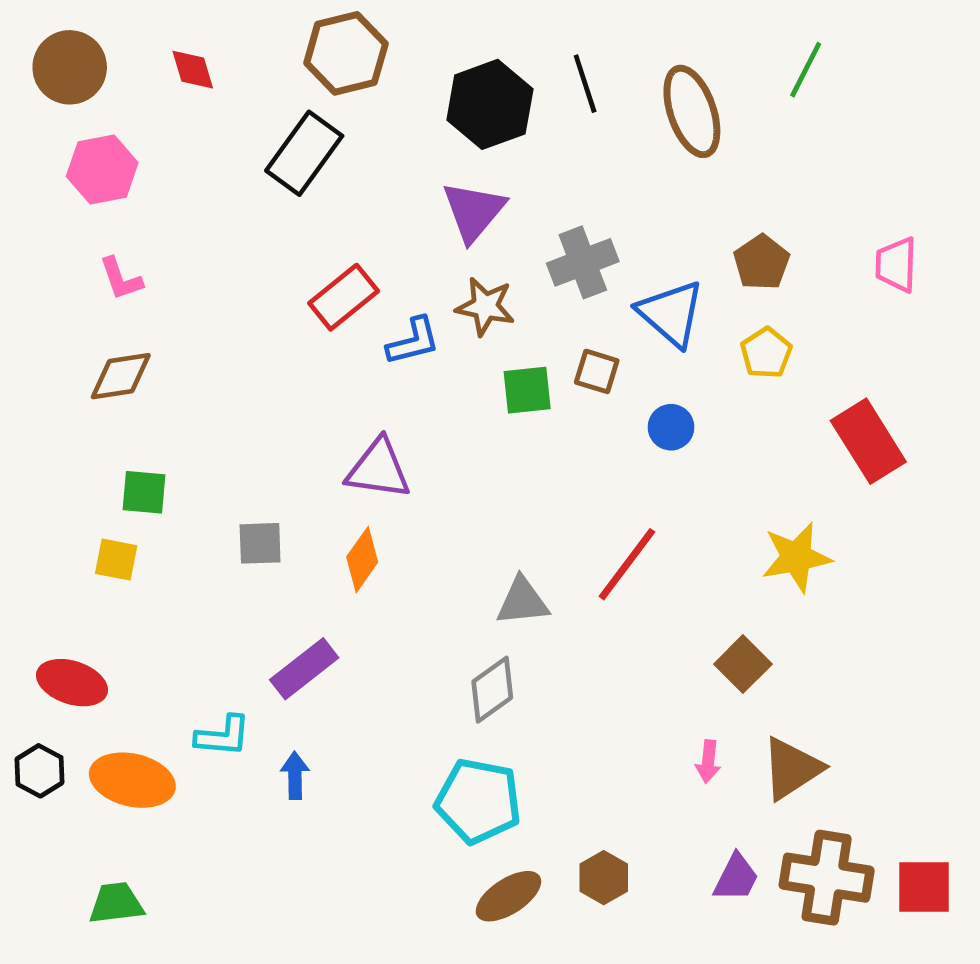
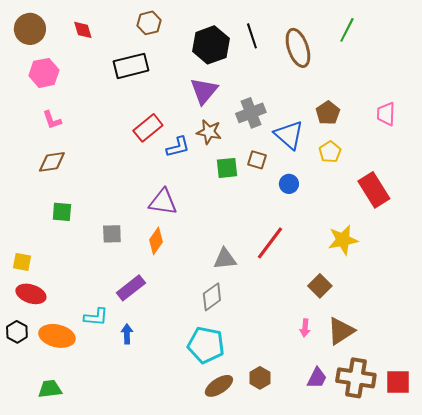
brown hexagon: (346, 53) -> (149, 23), size x0.7
black rectangle: (304, 153) -> (131, 66), turned 40
yellow square: (116, 560) -> (22, 262), moved

